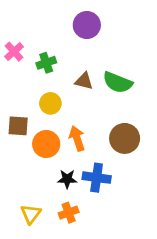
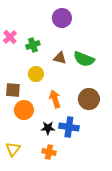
orange circle: (46, 144) -> (24, 110), moved
orange cross: (69, 213) -> (49, 152), turned 32
yellow triangle: (31, 214) -> (13, 149), moved

